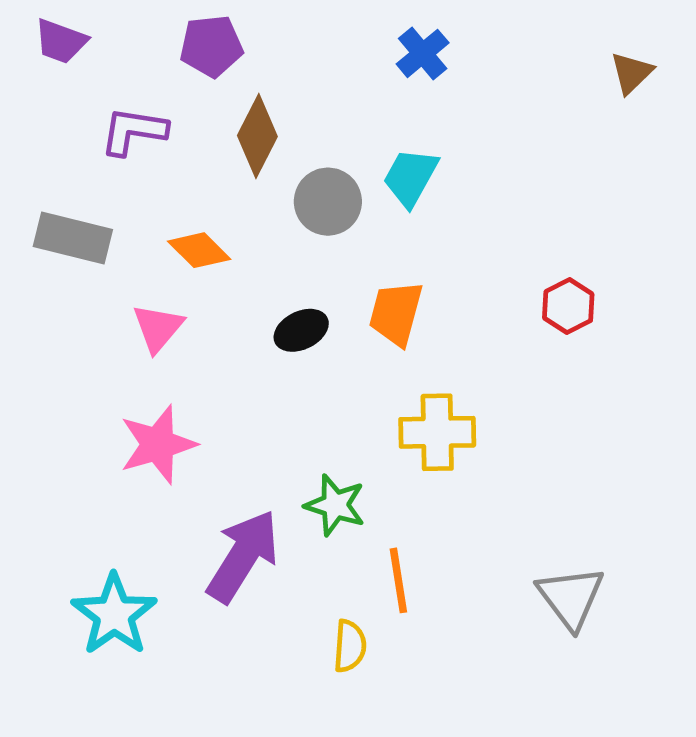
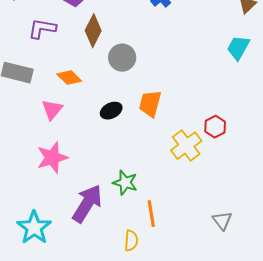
cyan trapezoid: (410, 177) -> (238, 48), moved
red hexagon: (568, 306) -> (215, 127), moved
yellow cross: (437, 432) -> (186, 146), moved, turned -36
gray triangle: (571, 597) -> (222, 221), size x0.7

